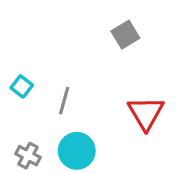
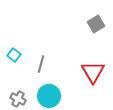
gray square: (125, 35) -> (96, 24), moved

